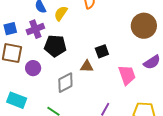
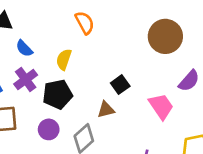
yellow semicircle: (61, 13) -> (64, 59), moved
purple circle: (33, 68) -> (49, 129), moved

